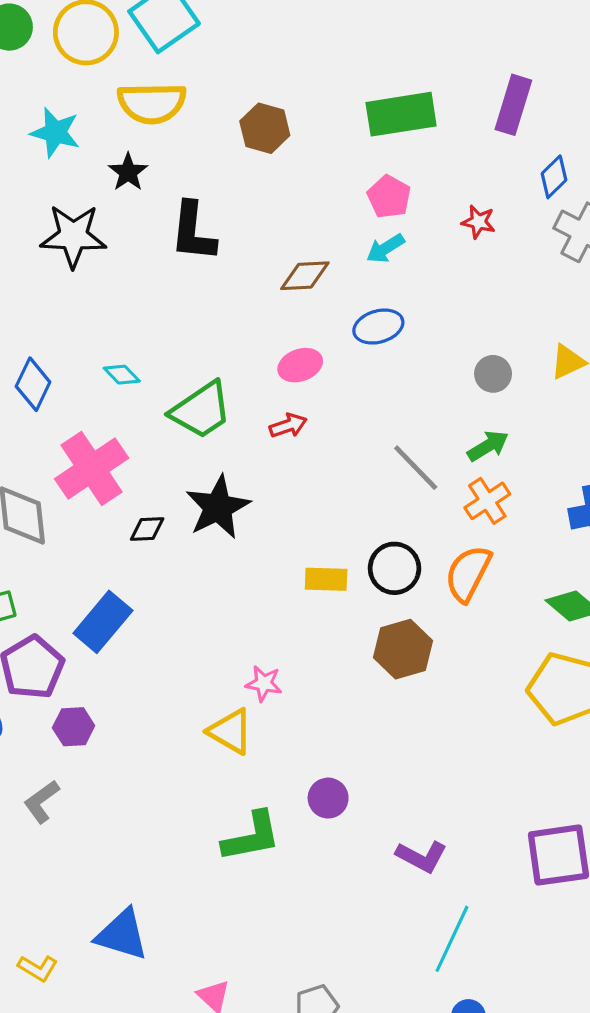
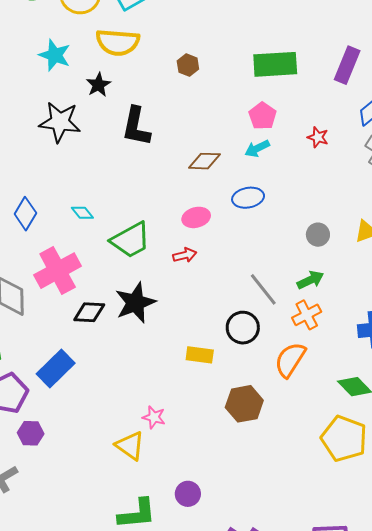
brown hexagon: (265, 128) -> (188, 65), size x0.7
black diamond: (147, 529) -> (89, 312), size x1.4
black circle: (394, 568) -> (243, 328), moved

